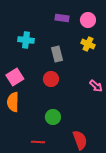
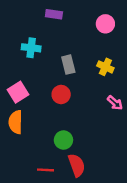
purple rectangle: (62, 18) -> (54, 14), moved
yellow cross: (88, 44) -> (105, 67), moved
red semicircle: (80, 140) -> (77, 165), moved

